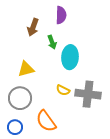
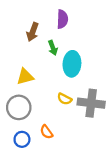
orange semicircle: (46, 121) -> (46, 132), size x0.6
blue circle: (15, 127) -> (22, 139), moved

